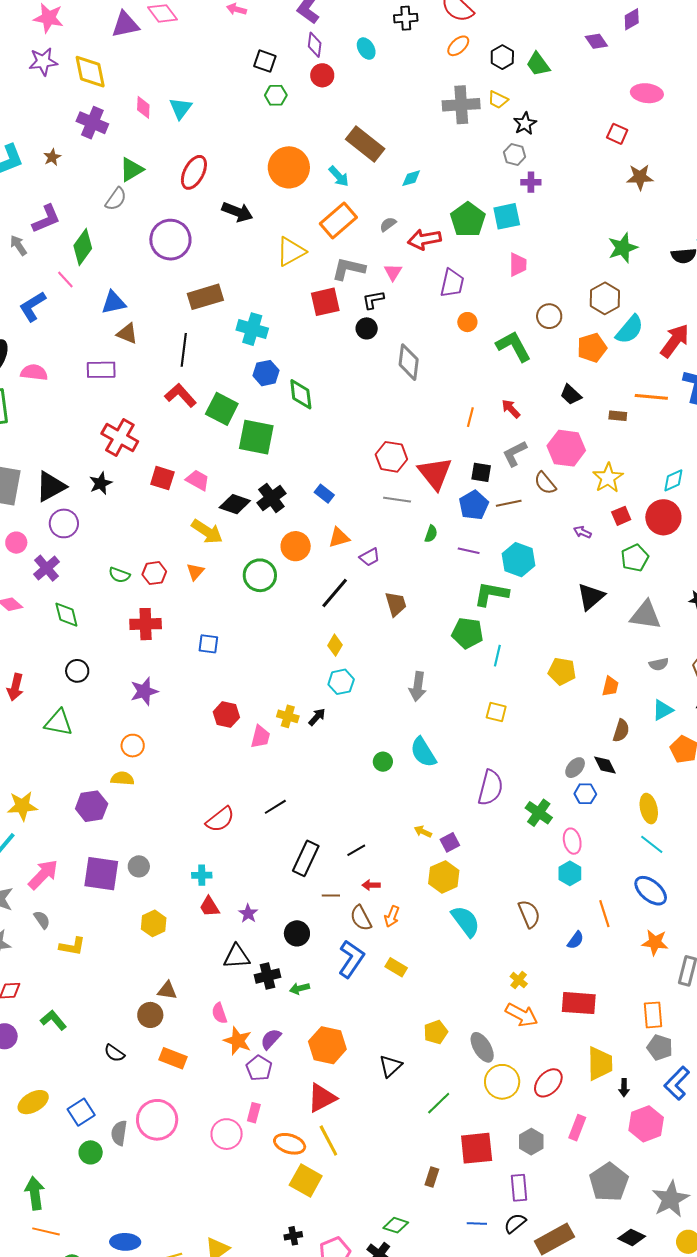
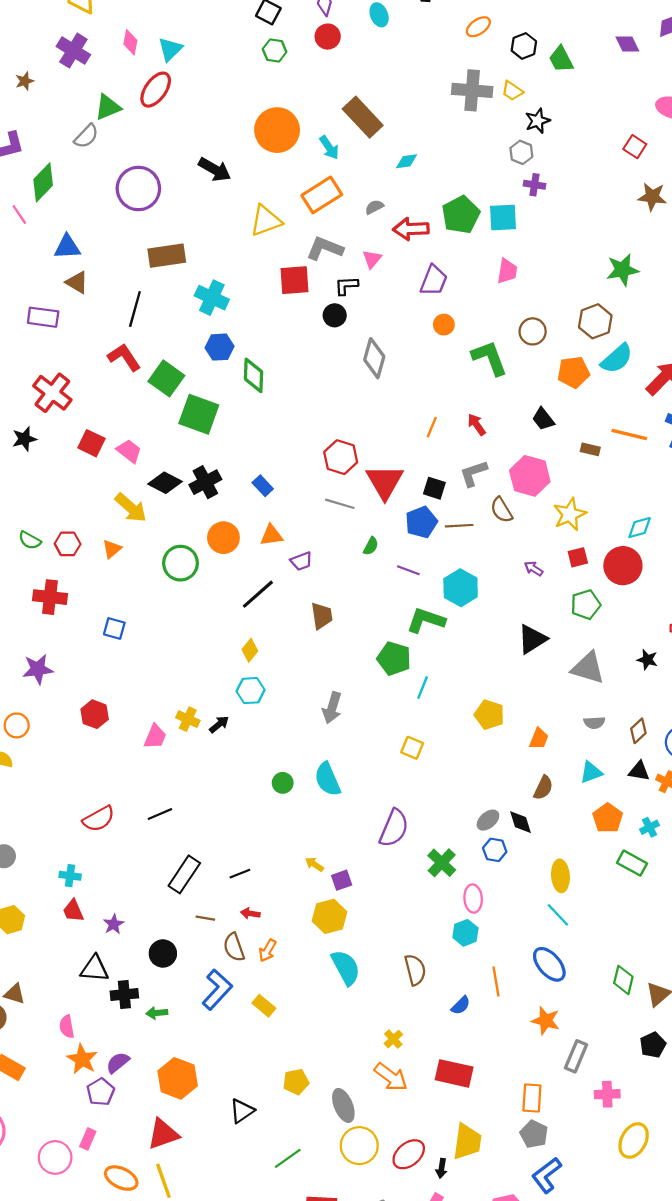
red ellipse: (194, 172) -> (156, 90), moved
red hexagon: (226, 715) -> (95, 714), moved
black arrow: (624, 1088) -> (442, 1168), moved

